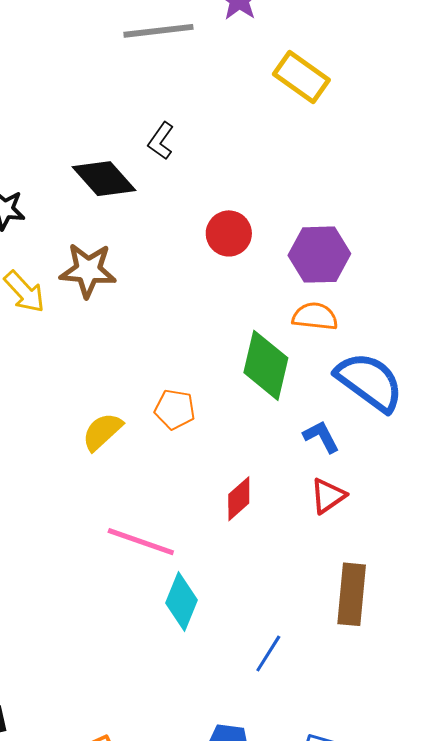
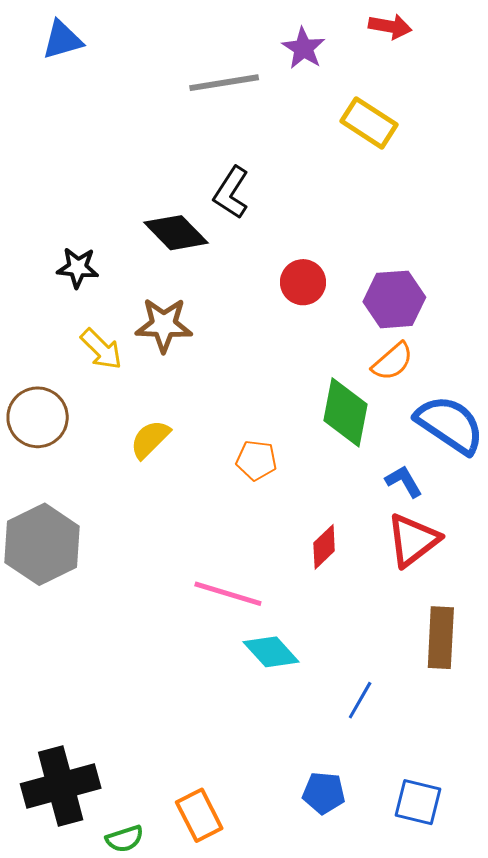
black L-shape: (161, 141) -> (231, 193), size x1.4
orange semicircle: (315, 316) -> (393, 362), turned 135
yellow semicircle: (102, 432) -> (150, 439), moved
red triangle: (328, 496) -> (413, 540), size x1.5
cyan diamond: (181, 601) -> (271, 652), turned -62

